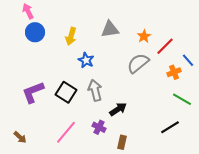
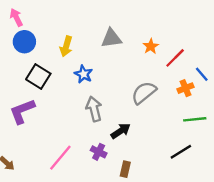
gray semicircle: (138, 63) -> (144, 93), moved
black square: (66, 92) -> (38, 76), moved
green line: (182, 99) -> (195, 119), turned -36

